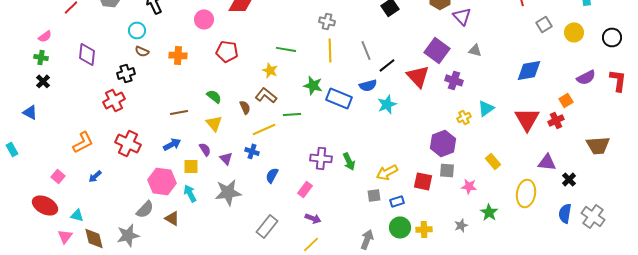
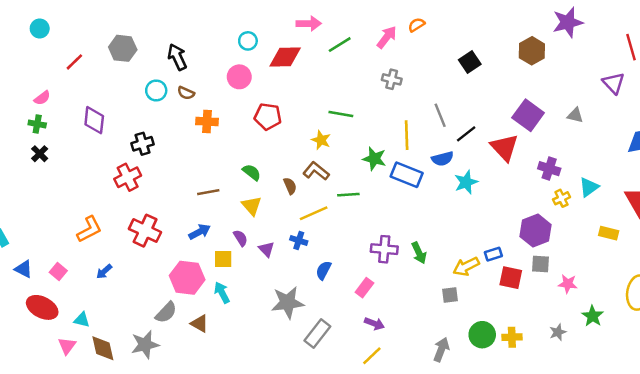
purple triangle: (462, 16) -> (614, 83), moved
yellow line: (330, 50) -> (407, 135), moved
brown semicircle: (142, 51) -> (186, 93), moved
purple cross: (454, 80) -> (549, 169), moved
blue triangle: (30, 112) -> (24, 269), moved
yellow rectangle: (493, 161) -> (609, 233), moved, turned -35
gray star: (228, 192) -> (288, 302), moved
blue rectangle: (397, 201) -> (493, 254), moved

